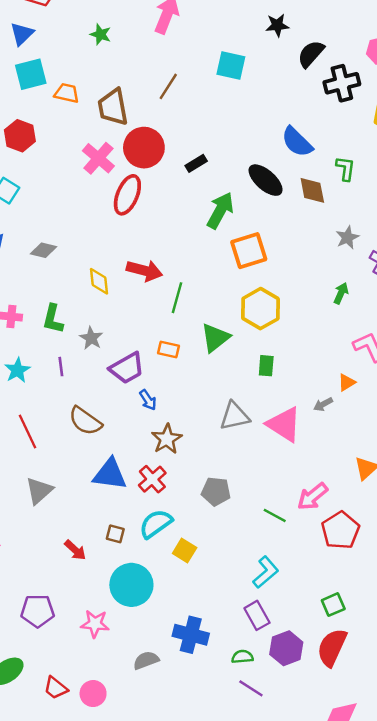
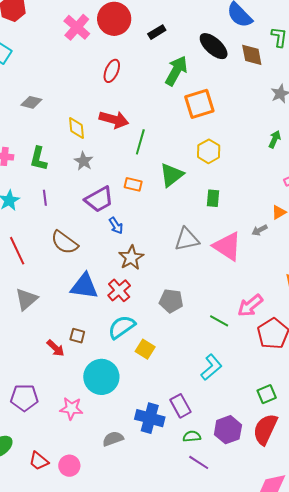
red ellipse: (127, 195) -> (112, 71), moved, size x0.7
yellow hexagon: (261, 309) -> (209, 151), size x0.7
gray star: (91, 338) -> (84, 161), moved
brown square: (115, 534) -> (77, 336), moved
purple rectangle: (257, 615) -> (180, 406), moved

